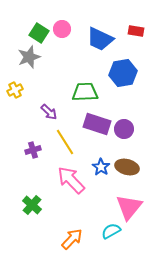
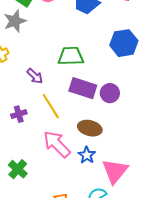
blue hexagon: (123, 73) -> (124, 43), moved
blue star: (101, 167) -> (87, 155), moved
brown ellipse: (127, 167) -> (90, 128), moved

